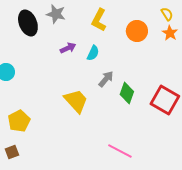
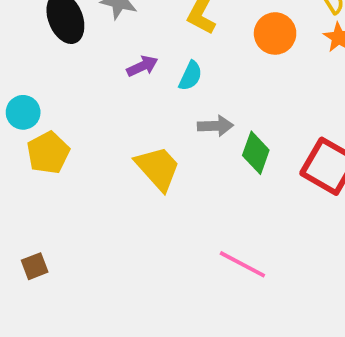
gray arrow: (106, 79) -> (215, 126), turned 48
yellow pentagon: (19, 121) -> (48, 153), moved

